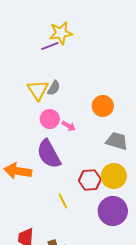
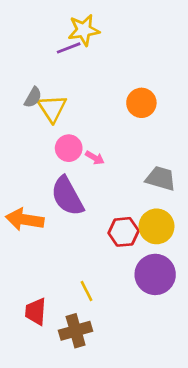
gray semicircle: (54, 88) -> (33, 97), moved
orange circle: (103, 106) -> (141, 103), moved
yellow line: (63, 201) -> (87, 291), moved

